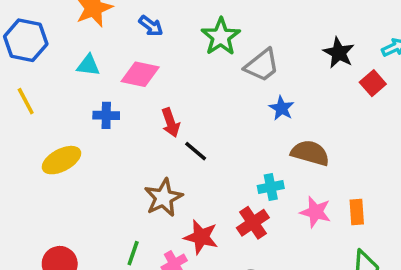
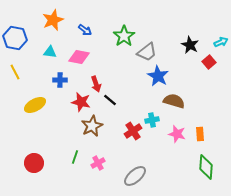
blue star: (282, 108) -> (158, 76), size x1.5
red cross: (253, 223) -> (133, 131), moved
red star: (201, 237) -> (81, 102), moved

